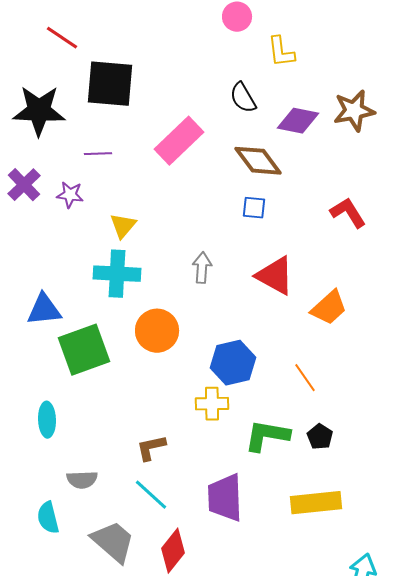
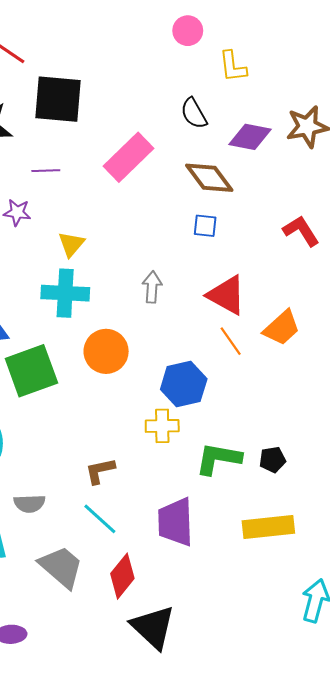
orange line: (305, 378) -> (231, 341), moved
black pentagon: (320, 437) -> (273, 460), turned 30

